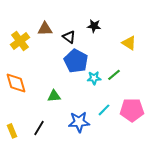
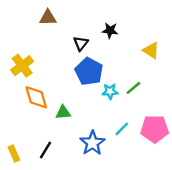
brown triangle: (45, 29) -> (48, 18), moved
black triangle: (69, 37) -> (81, 43), turned 32
yellow cross: (20, 41) -> (22, 66), moved
orange diamond: (16, 83) -> (36, 97), moved
blue star: (79, 122) -> (92, 143), turned -30

